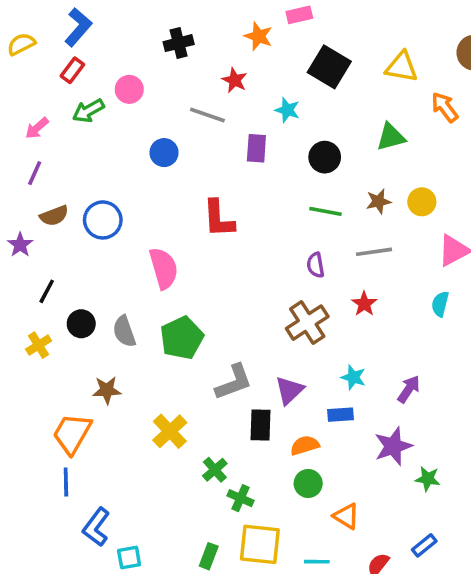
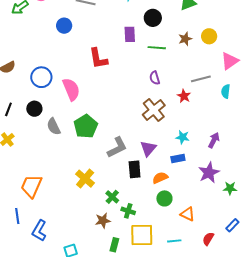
purple rectangle: (256, 148) -> (130, 34), moved
blue circle: (103, 220) -> (41, 77), moved
gray line: (374, 252) -> (201, 79), moved
black circle: (81, 324) -> (34, 109), moved
brown star: (107, 390) -> (103, 221), moved
blue line: (66, 482) -> (17, 216), moved
blue L-shape: (96, 527) -> (39, 231), moved

